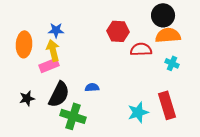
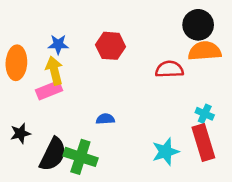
red hexagon: (118, 31) -> (111, 46), moved
cyan cross: (172, 63) -> (205, 114), moved
black semicircle: (59, 94) -> (53, 154), moved

